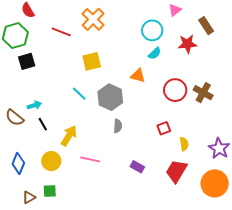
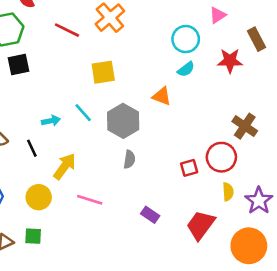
red circle: (175, 90) -> (221, 157), moved
cyan arrow: (34, 105) -> (51, 121), moved
yellow semicircle: (184, 144) -> (228, 192), moved

